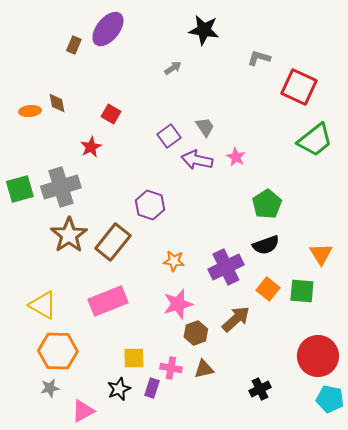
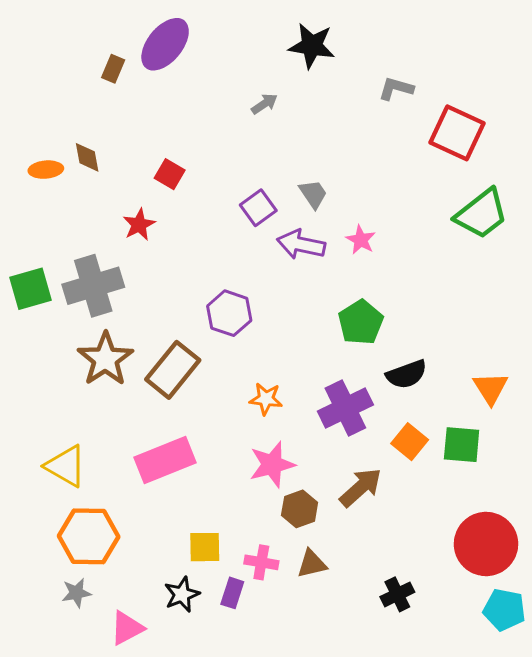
green pentagon: (267, 204) -> (361, 322), moved

